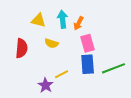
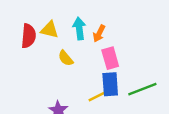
yellow semicircle: (52, 43) -> (66, 58), turned 32
red semicircle: (22, 48) -> (28, 36), moved
yellow line: (62, 74) -> (97, 97), moved

